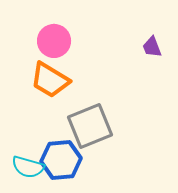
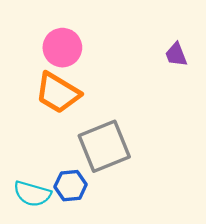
blue hexagon: (61, 160) -> (71, 186), size x0.7

